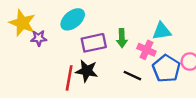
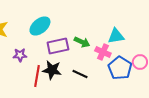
purple star: (39, 38) -> (20, 55), moved
green arrow: (122, 38) -> (82, 42), turned -63
black line: (132, 76) -> (80, 74), moved

